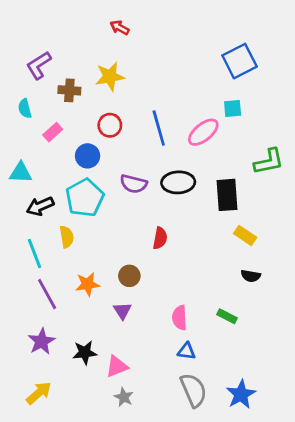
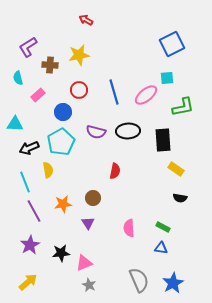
green L-shape: (269, 161) -> (183, 107), moved
blue triangle: (187, 351) -> (161, 248), moved

